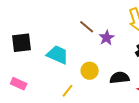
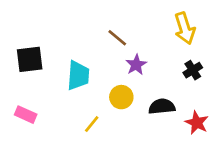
purple star: (107, 38) -> (136, 65), moved
cyan trapezoid: (58, 55) -> (78, 76), turned 70

